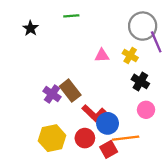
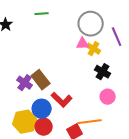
gray circle: (143, 26) -> (91, 24), moved
pink triangle: (102, 55) -> (83, 44), moved
blue circle: (108, 123) -> (42, 109), moved
red circle: (85, 138) -> (44, 127), moved

